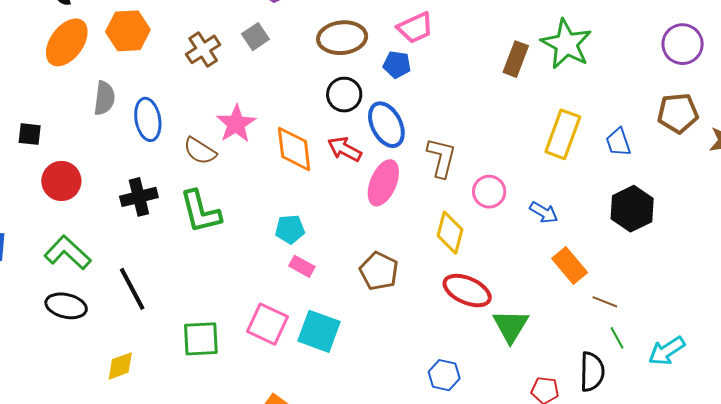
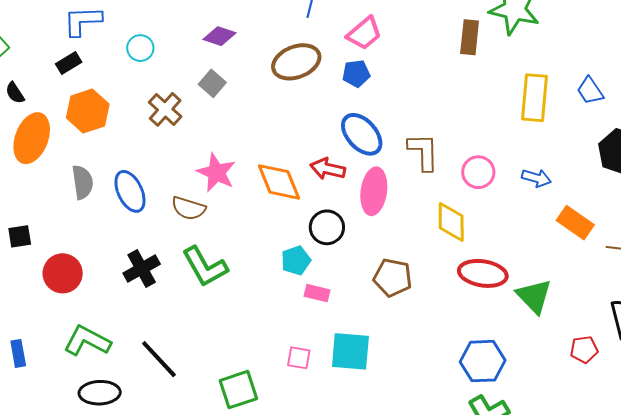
black circle: (344, 95) -> (327, 227), moved
pink square: (268, 324) -> (299, 358), size x0.6
blue hexagon: (444, 375) -> (483, 361), size x1.4

